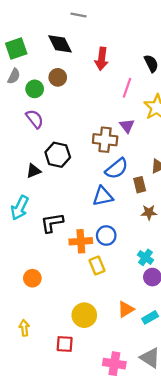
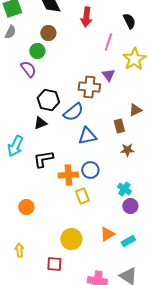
green circle: (35, 89) -> (37, 51), moved
blue semicircle: (117, 169) -> (73, 112), moved
black triangle: (33, 171) -> (40, 123), moved

